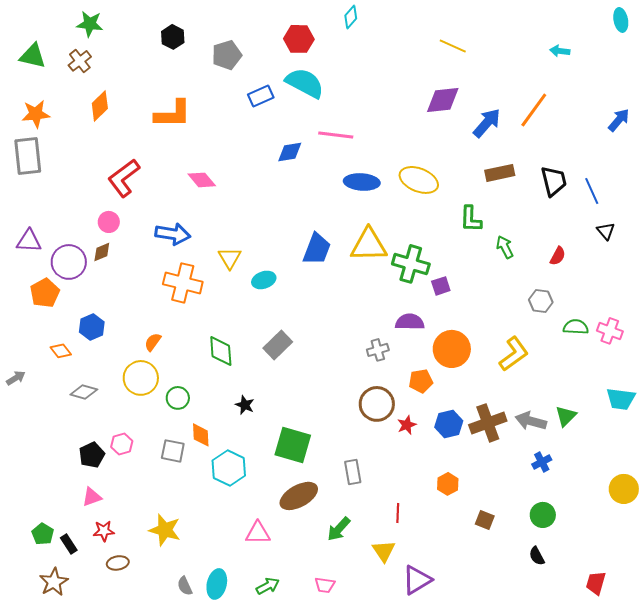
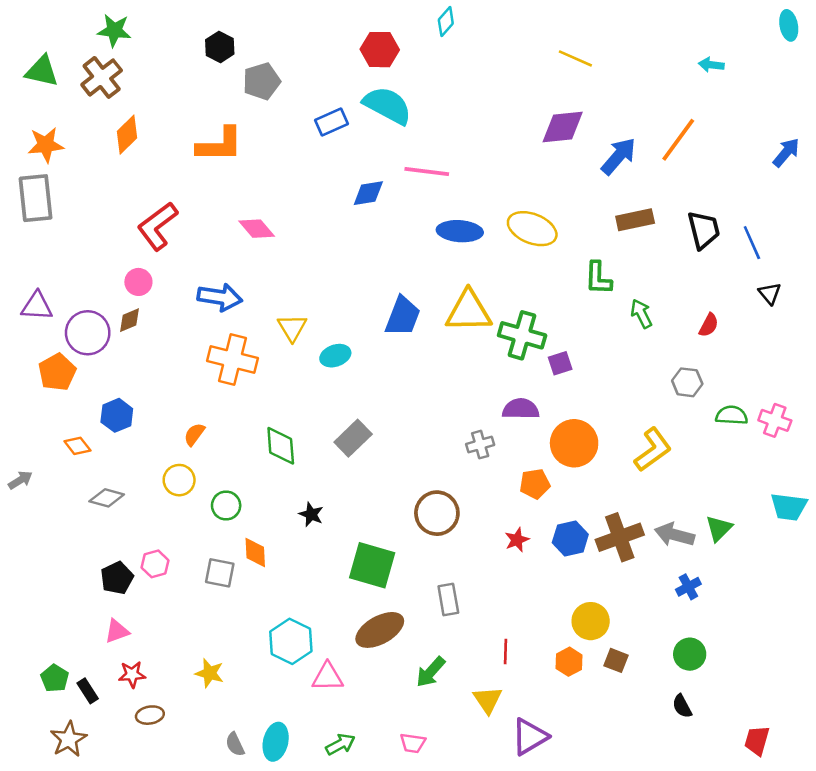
gray pentagon: (227, 55) -> (262, 81), moved
brown cross: (80, 61) -> (102, 77), size x1.4
yellow circle: (141, 378) -> (179, 480), size x0.7
brown circle: (377, 404) -> (437, 513), moved
cyan hexagon: (229, 468) -> (291, 641), moved
orange hexagon: (448, 484) -> (569, 662), moved
yellow circle: (624, 489) -> (591, 621), moved
yellow star: (165, 530) -> (210, 673), size x0.7

